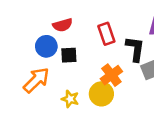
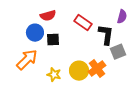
red rectangle: (106, 34) -> (83, 23), turned -36
orange cross: (111, 75) -> (97, 69), moved

